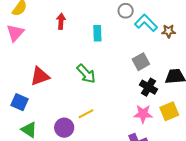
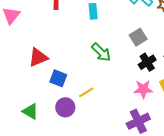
green arrow: (86, 74) -> (101, 52), moved
black cross: (149, 87) -> (147, 62), turned 30
blue square: (20, 102) -> (58, 78), moved

